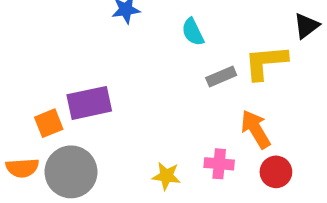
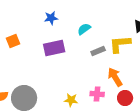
cyan semicircle: (193, 32) -> (84, 29), turned 80
purple rectangle: (89, 103) -> (54, 48), moved
orange square: (49, 123) -> (13, 41), moved

